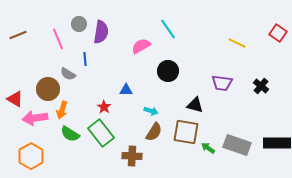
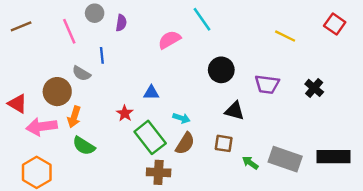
purple semicircle: (101, 32) -> (121, 23), size x0.6
black circle: (168, 71) -> (221, 70), moved
brown square: (186, 132) -> (224, 143), size x0.6
green rectangle: (101, 133) -> (150, 137), moved

